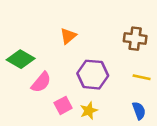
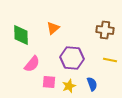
green diamond: (21, 59) -> (21, 35), moved, turned 60
pink square: (63, 105) -> (49, 82), turned 32
blue semicircle: (139, 111) -> (92, 84), moved

